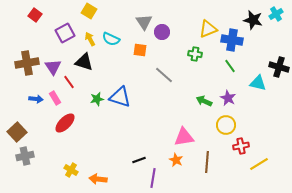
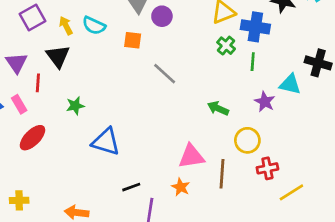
green cross: (195, 54) -> (226, 46), moved, turned 32
black triangle: (84, 62) -> (58, 56), turned 36
green line: (230, 66) -> (253, 62), turned 40
red line: (69, 82) -> (38, 83), turned 40
blue triangle: (120, 97) -> (106, 142), moved
purple star: (228, 98) -> (265, 102), moved
brown line: (207, 162) -> (222, 174), moved
yellow cross: (71, 170) -> (19, 200), moved, turned -32

